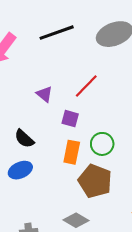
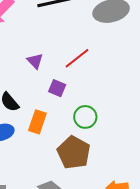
orange rectangle: (72, 152) -> (37, 122), moved

